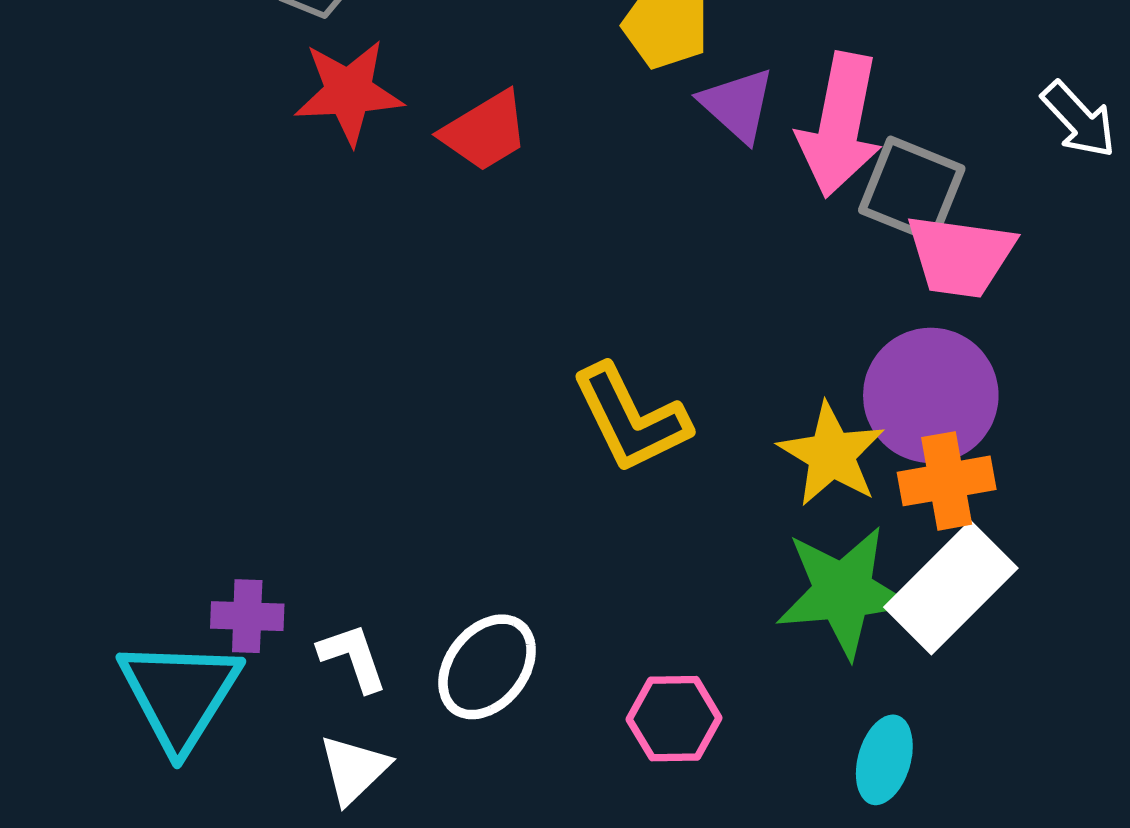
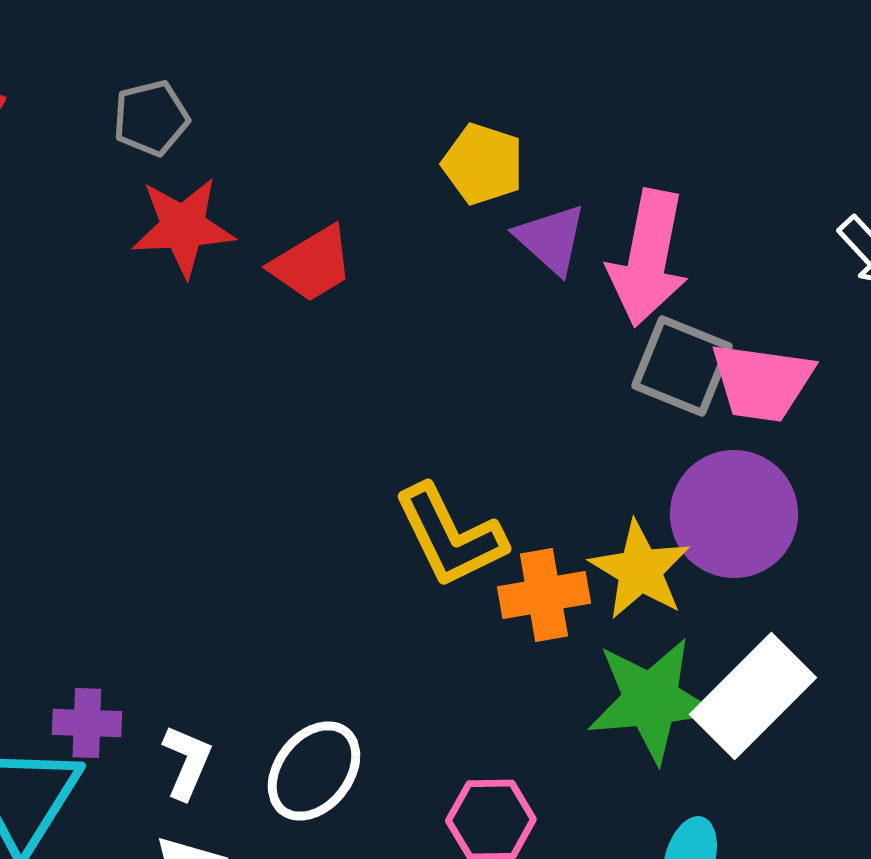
gray square: (912, 189) -> (682, 366), moved
orange cross: (947, 481) -> (544, 595), moved
white L-shape: (353, 657) -> (187, 762), turned 42

